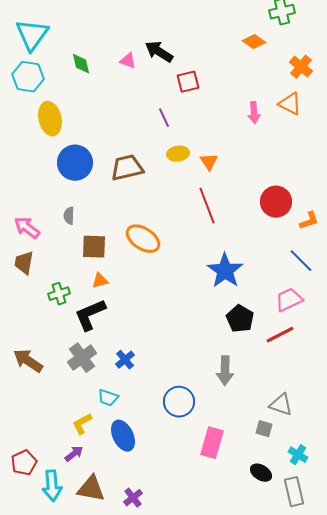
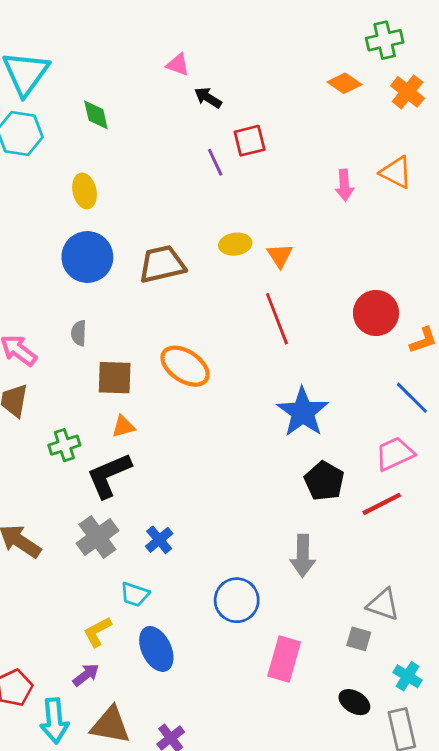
black arrow: (159, 52) -> (208, 98), size x0.7
pink triangle: (128, 61) -> (178, 65), moved
orange cross: (301, 67) -> (408, 92), moved
purple line: (164, 118) -> (215, 162), moved
yellow ellipse: (50, 119) -> (85, 191), moved, size x0.7

